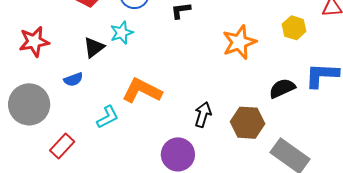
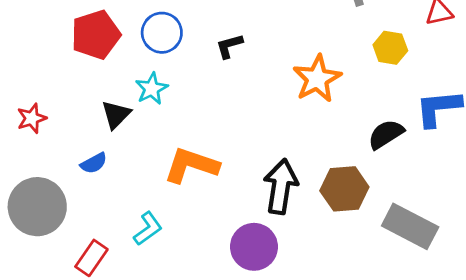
red star: (34, 42) -> (32, 118), size x0.7
black arrow: (203, 115) -> (281, 186), size x1.5
cyan L-shape: (108, 117) -> (148, 229), moved

